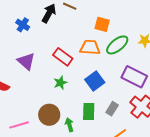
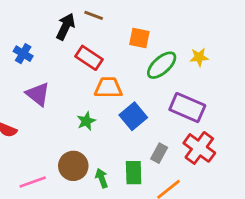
blue cross: (23, 25) -> (23, 54), moved
orange trapezoid: (90, 47) -> (108, 88), moved
red rectangle: (63, 57) -> (89, 58), moved
green rectangle: (89, 112) -> (134, 173), moved

